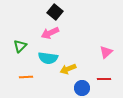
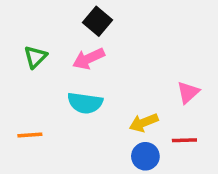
green triangle: (20, 46) -> (35, 57), moved
yellow arrow: (68, 69) -> (144, 123), moved
orange line: (26, 77) -> (30, 135), moved

